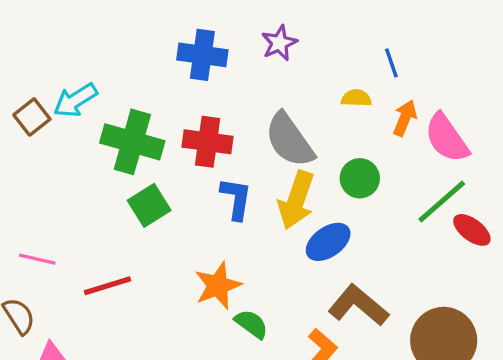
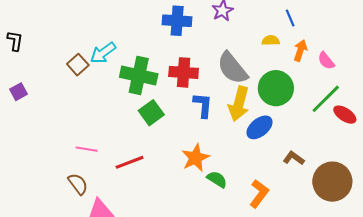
pink semicircle: (447, 138) -> (326, 61), size x0.6
green circle: (360, 178) -> (276, 88), size x1.5
brown L-shape: (358, 305) -> (294, 158), moved, size x0.6

